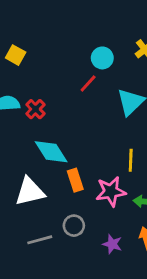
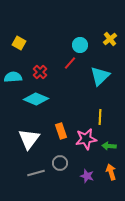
red cross: (35, 109) -> (40, 72), moved
cyan diamond: (51, 152) -> (36, 99), moved, turned -35
white triangle: (30, 192) -> (29, 139), turned -40

